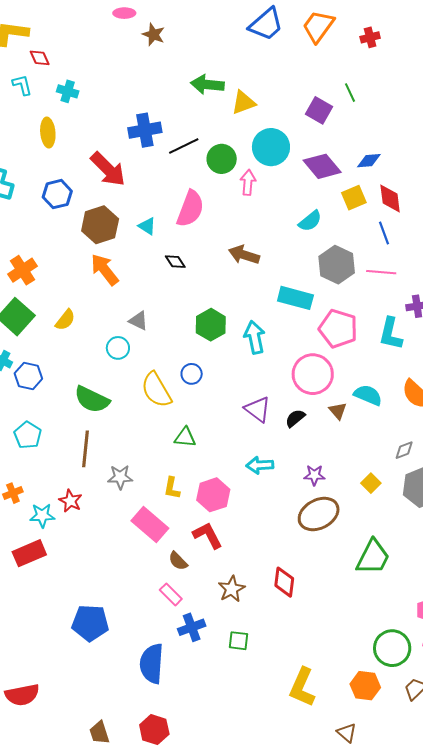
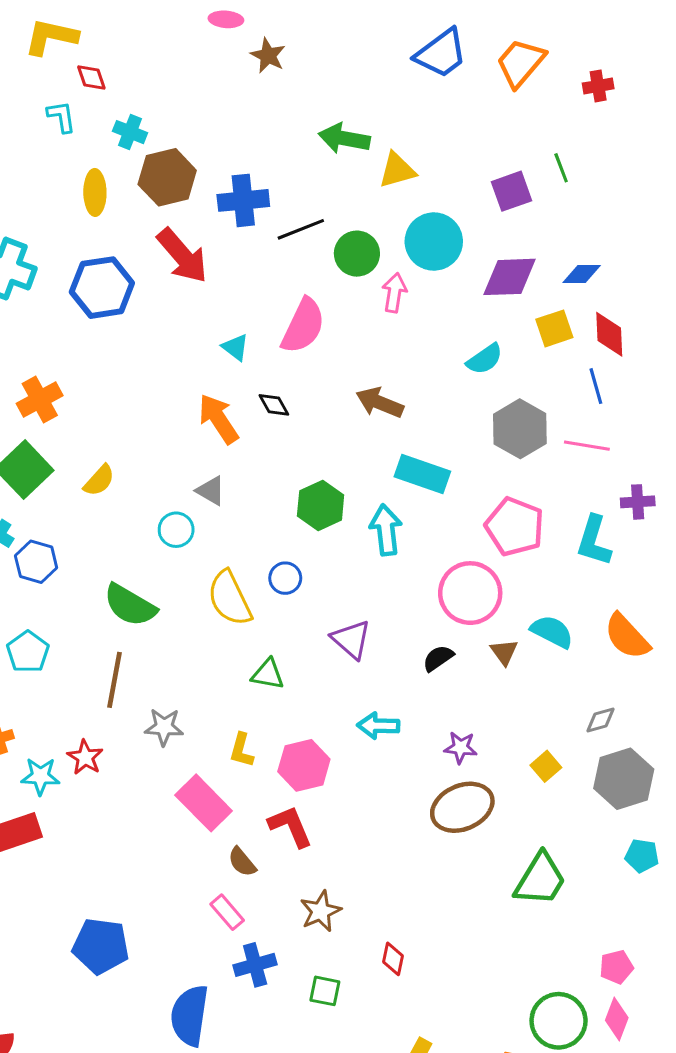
purple square: (319, 110) -> (511, 191), turned 36
purple diamond: (322, 166) -> (510, 277), turned -57
blue hexagon: (57, 194) -> (102, 288), size x1.4
brown hexagon: (100, 225) -> (167, 177), moved
orange arrow: (105, 270) -> (218, 419), moved
cyan rectangle: (295, 298) -> (422, 474), moved
purple triangle: (258, 409) -> (351, 639), moved
red diamond: (284, 582) -> (393, 959), moved, size x0.7

